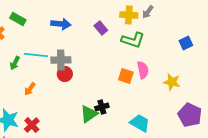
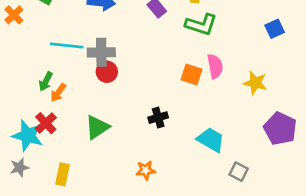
green arrow: (15, 63) -> (46, 81), moved
green triangle: (89, 114) -> (97, 127), moved
red cross: (32, 125) -> (46, 123), moved

